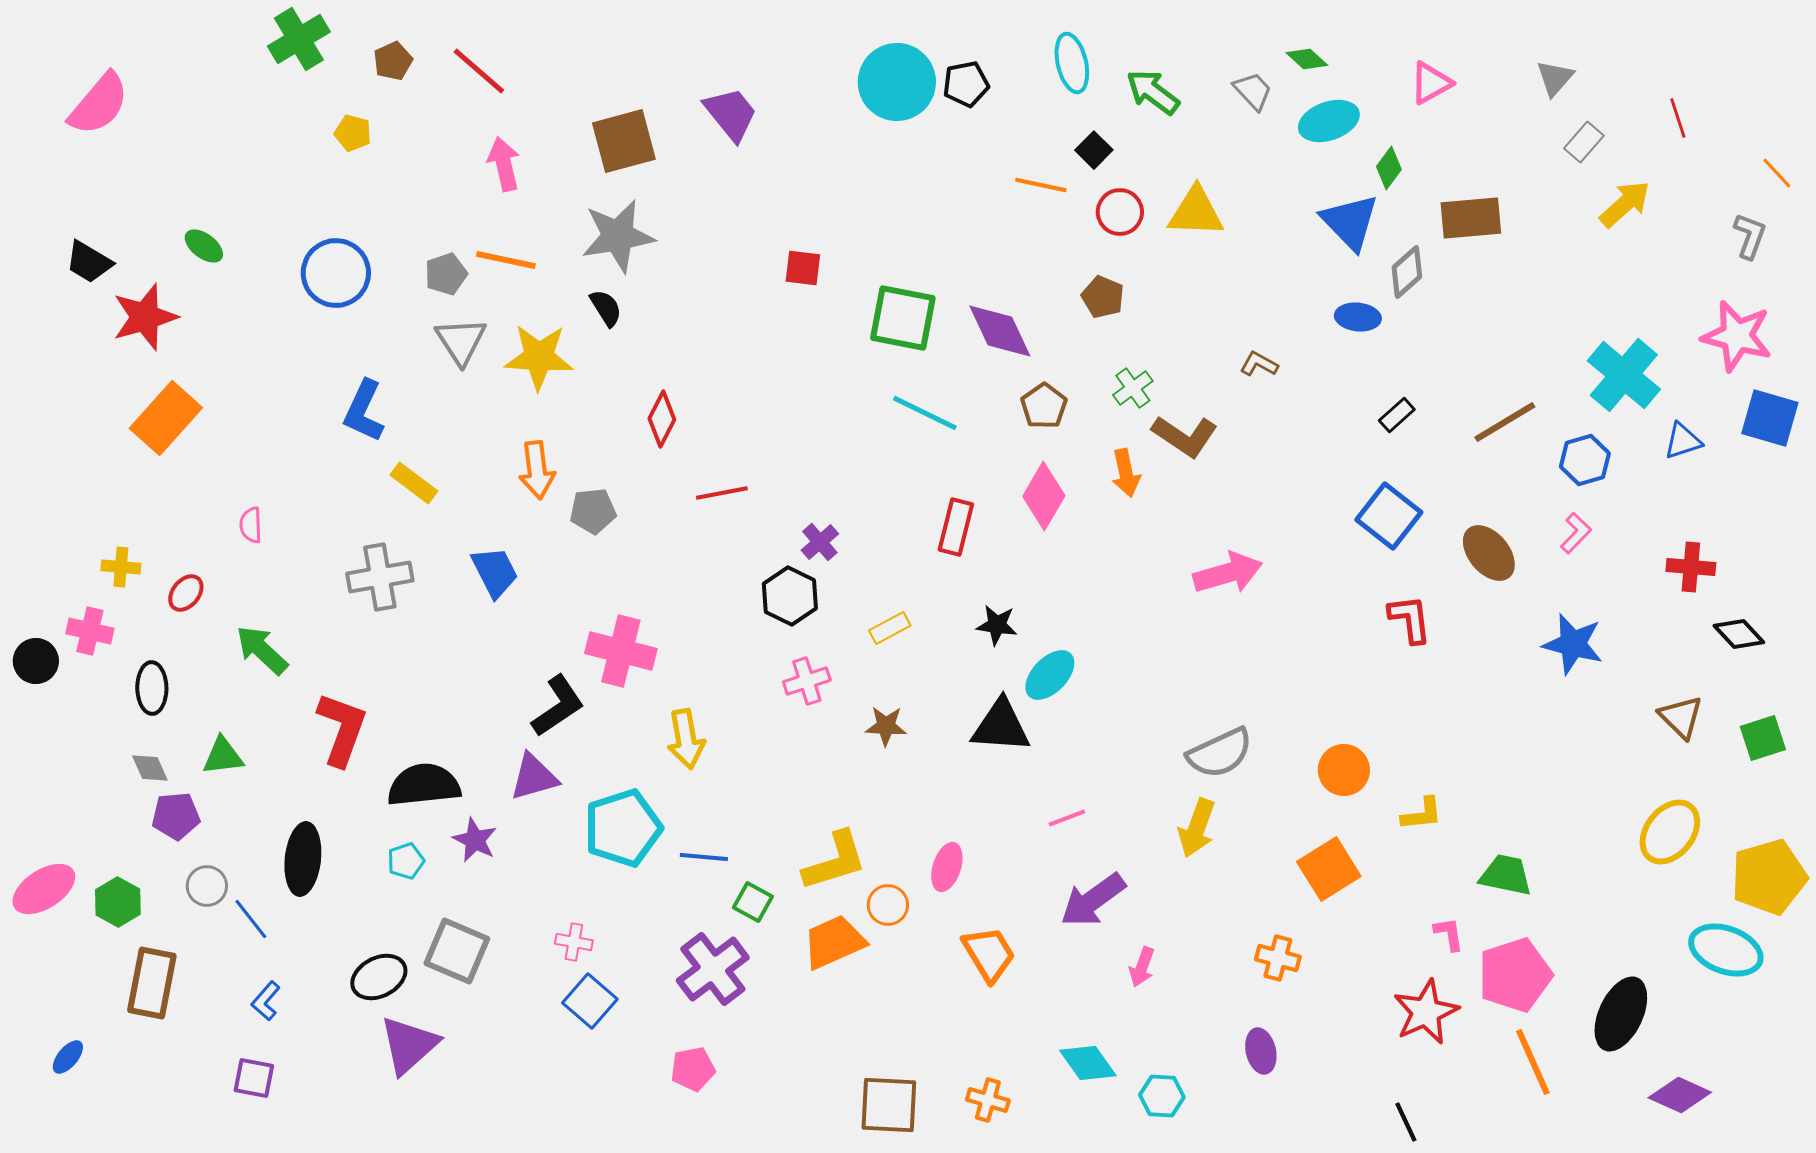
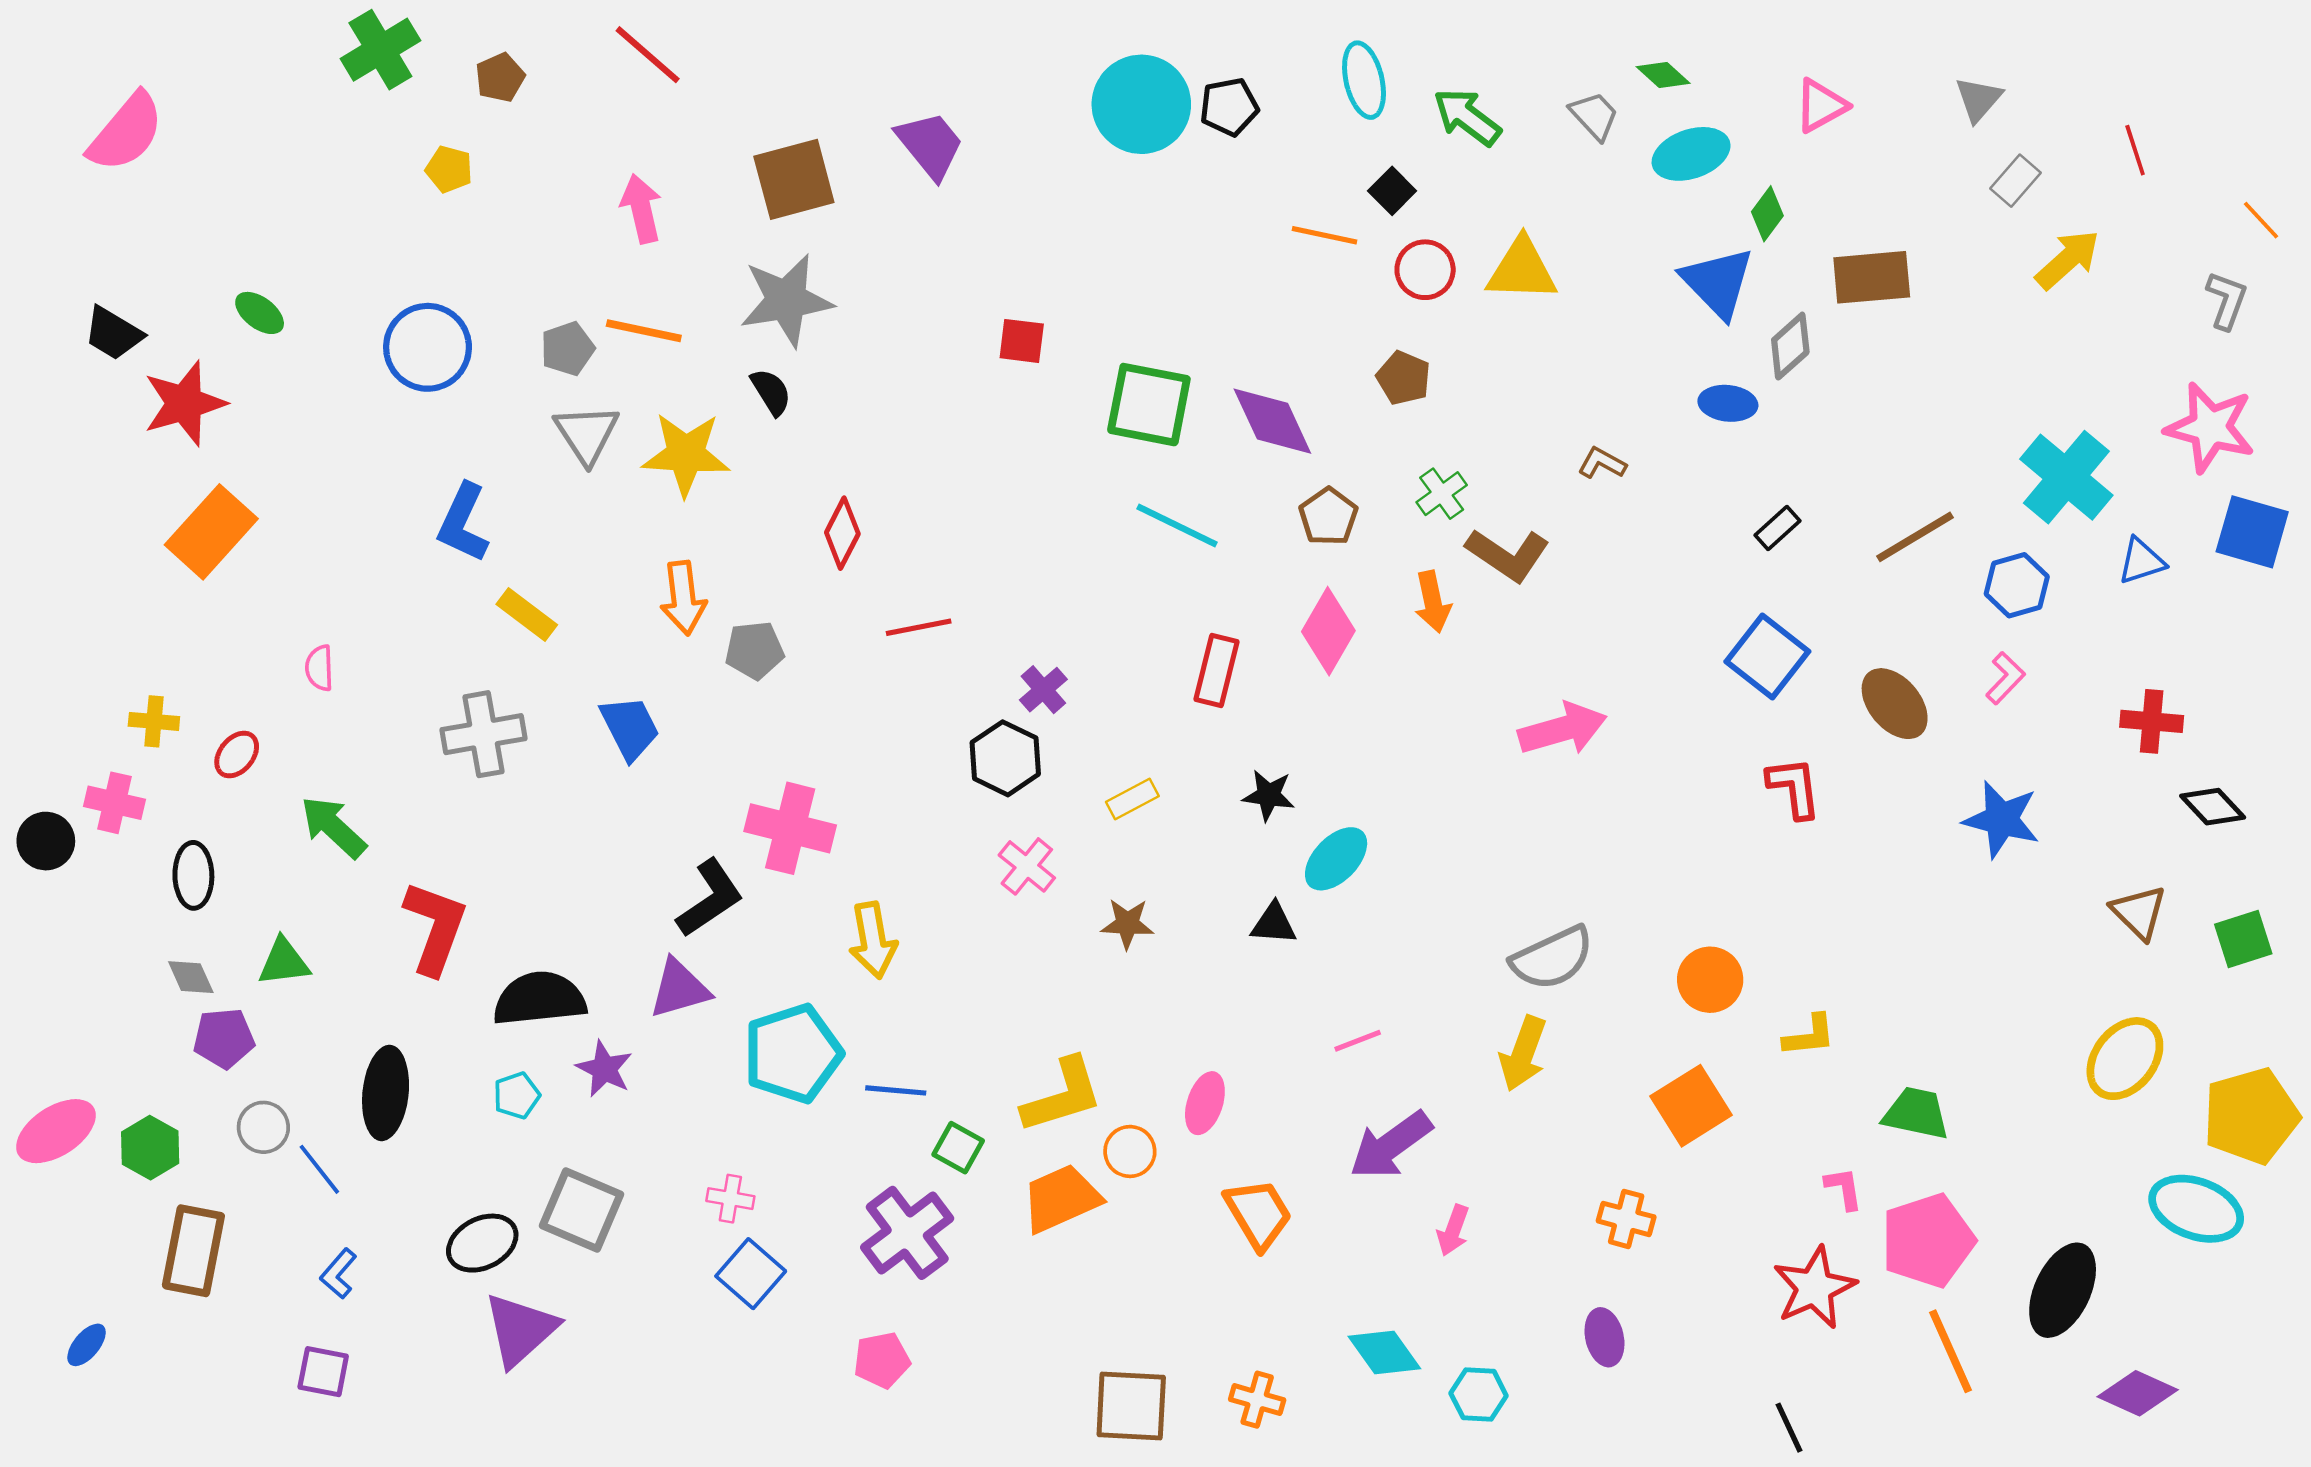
red line: (479, 71) -> (648, 55), moved
pink cross: (807, 681) -> (1027, 866), turned -33
black triangle: (1001, 726) -> (1274, 924), size x0.6

